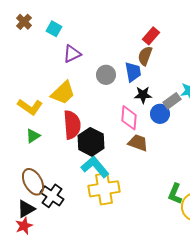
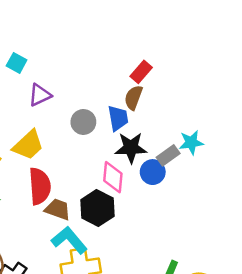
black star: (143, 95) -> (131, 148), size x1.4
black hexagon: (91, 142) -> (97, 208), moved
brown trapezoid: (138, 143) -> (58, 209), moved

